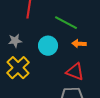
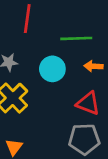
green line: (66, 23) -> (76, 38), turned -30

